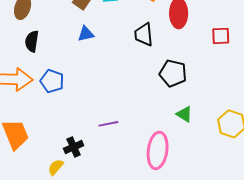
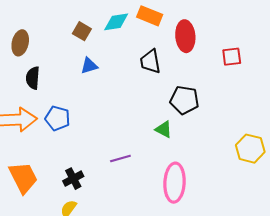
green triangle: (184, 114) -> (164, 129), moved
black cross: (74, 147) -> (73, 179), moved

